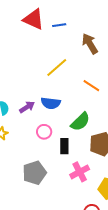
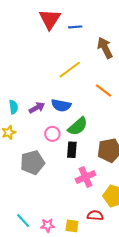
red triangle: (34, 19) -> (50, 19), turned 35
green semicircle: (80, 122) -> (78, 126), moved
gray pentagon: (34, 173) -> (32, 163), moved

